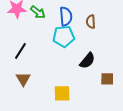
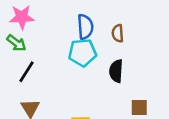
green arrow: (38, 12) -> (16, 43), moved
black semicircle: (87, 61) -> (116, 71), moved, turned 144

